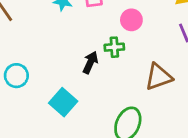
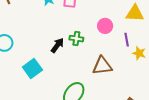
pink circle: (131, 20) -> (105, 26), moved

